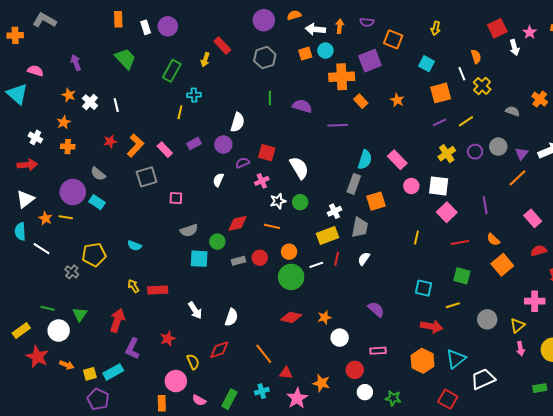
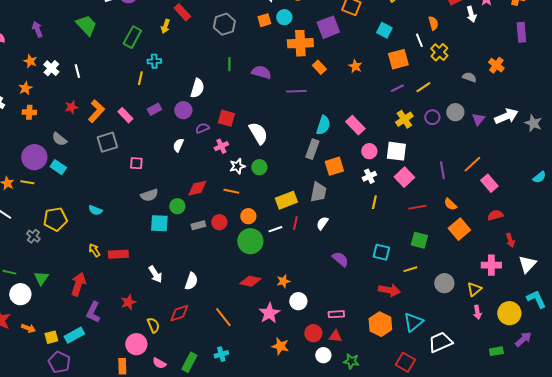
orange line: (517, 178) -> (472, 164), moved
white cross: (335, 211) -> (369, 176), moved
purple semicircle: (376, 309) -> (340, 259), moved
red triangle: (286, 373) -> (335, 336), moved
pink star: (297, 398) -> (269, 313), moved

